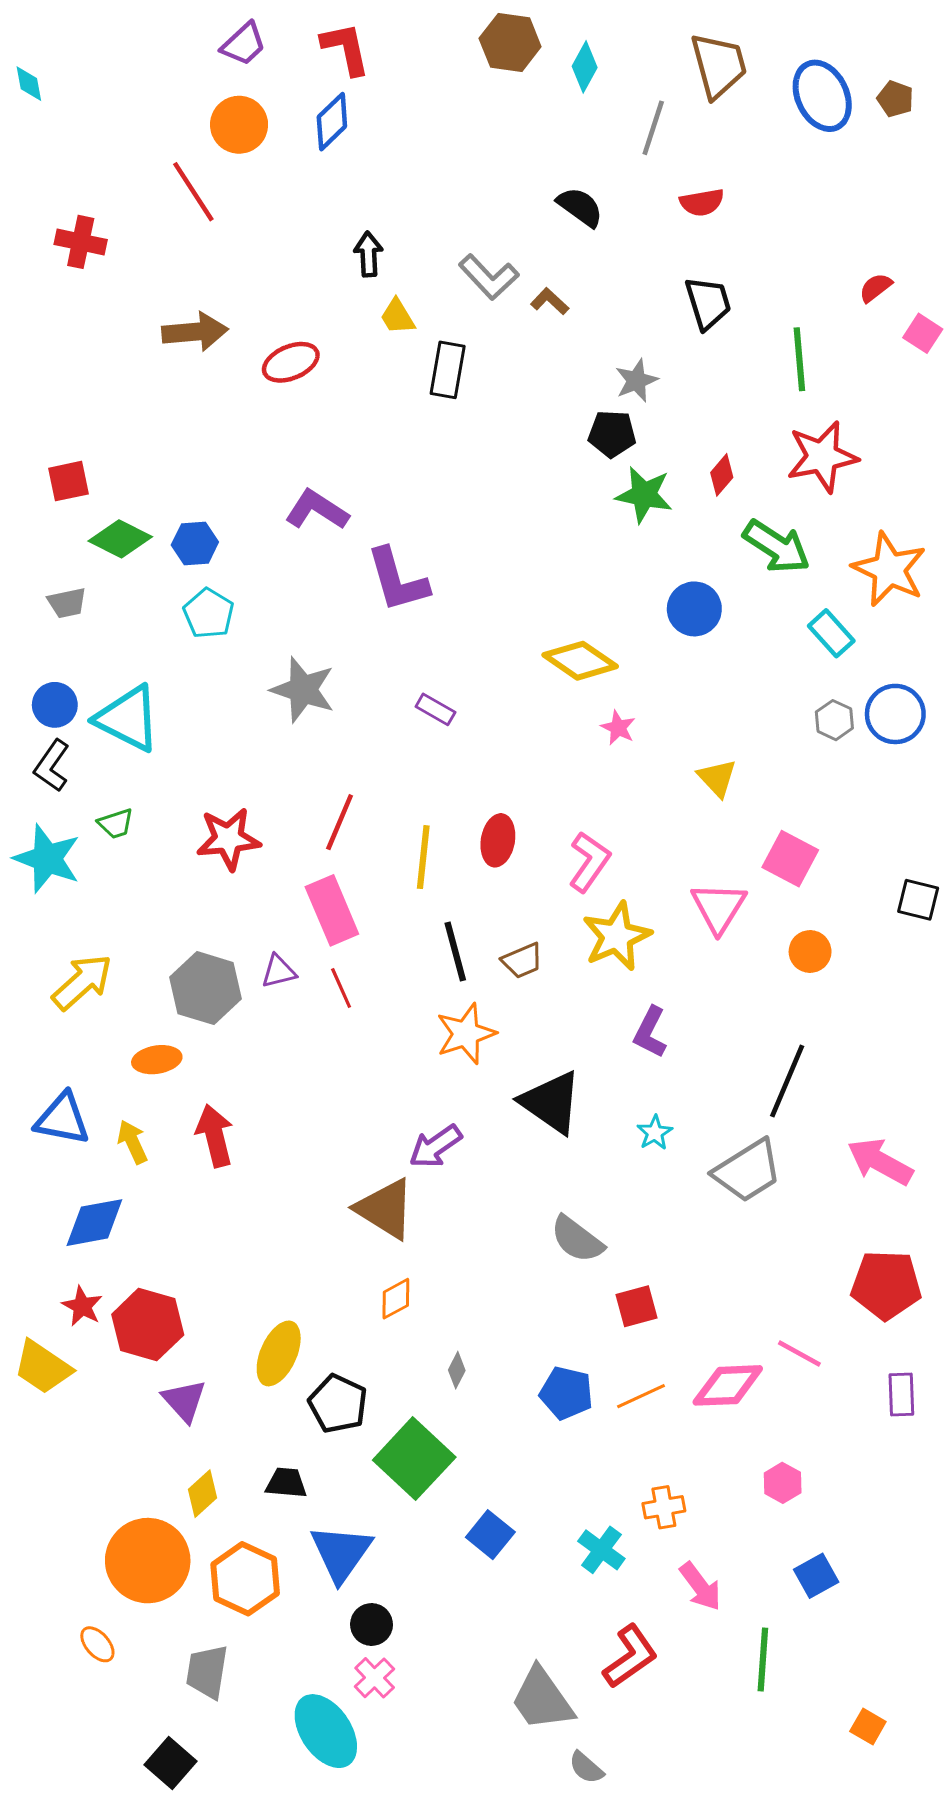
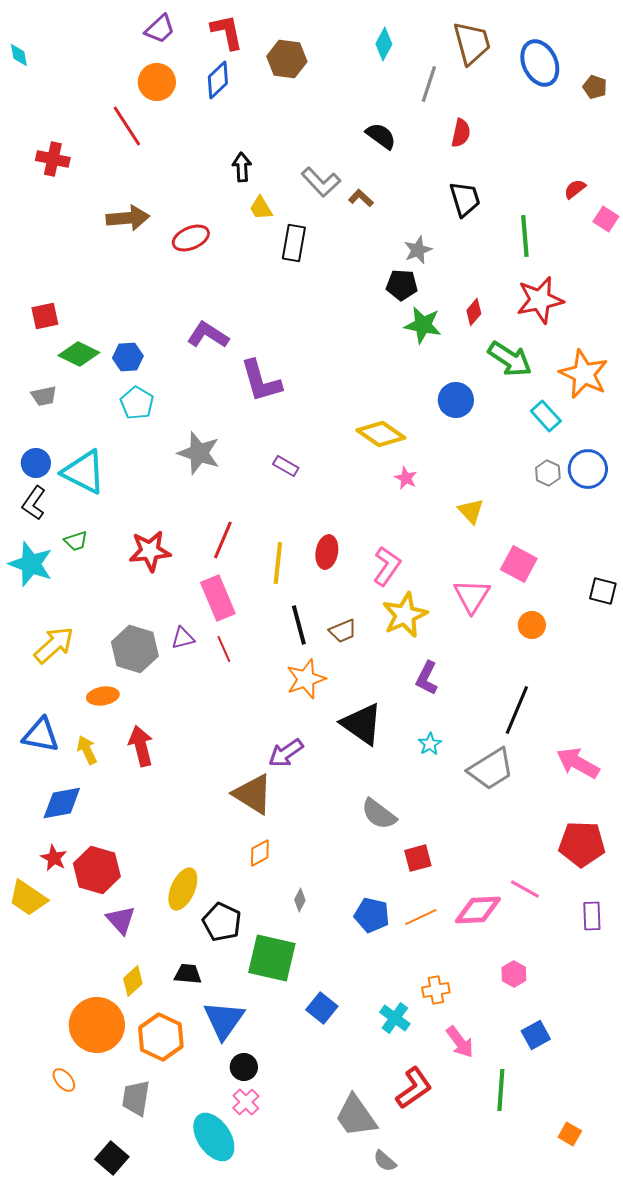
brown hexagon: (510, 43) -> (287, 59), moved
brown pentagon: (895, 99) -> (595, 87), moved
red semicircle: (702, 202) -> (461, 133), turned -68
green square: (414, 1459) -> (272, 958), turned -30

